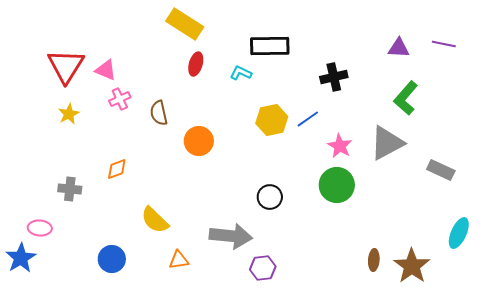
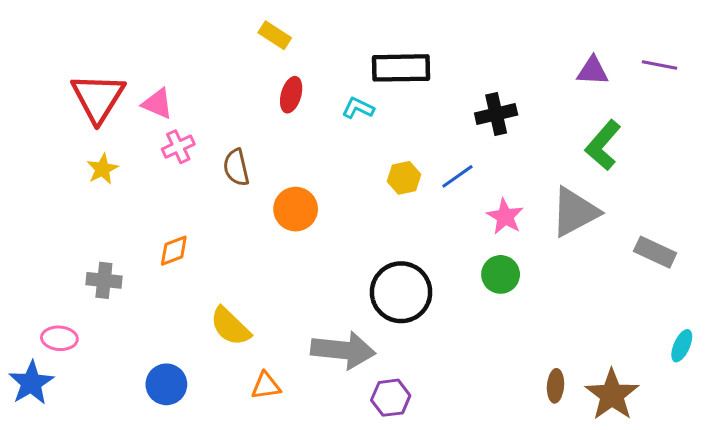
yellow rectangle: (185, 24) -> (275, 35), size x0.6
yellow hexagon: (272, 120) -> (404, 178), size x0.7
green circle: (337, 185) -> (501, 274), size x0.7
black circle: (270, 197) -> (401, 292), size x1.6
cyan ellipse: (459, 233) -> (682, 346), size x0.7

